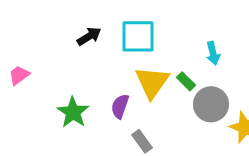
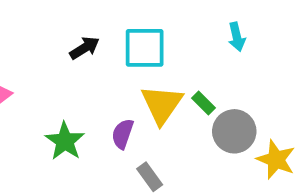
cyan arrow: (213, 53) -> (237, 37), moved

